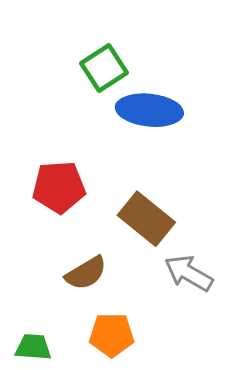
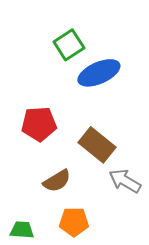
blue ellipse: (149, 110) -> (99, 73), turned -30

